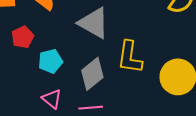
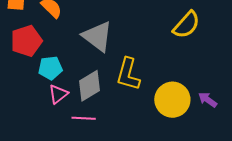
red pentagon: (23, 37) -> (26, 41), size x1.4
pink triangle: (52, 99) -> (58, 94), moved, turned 35

